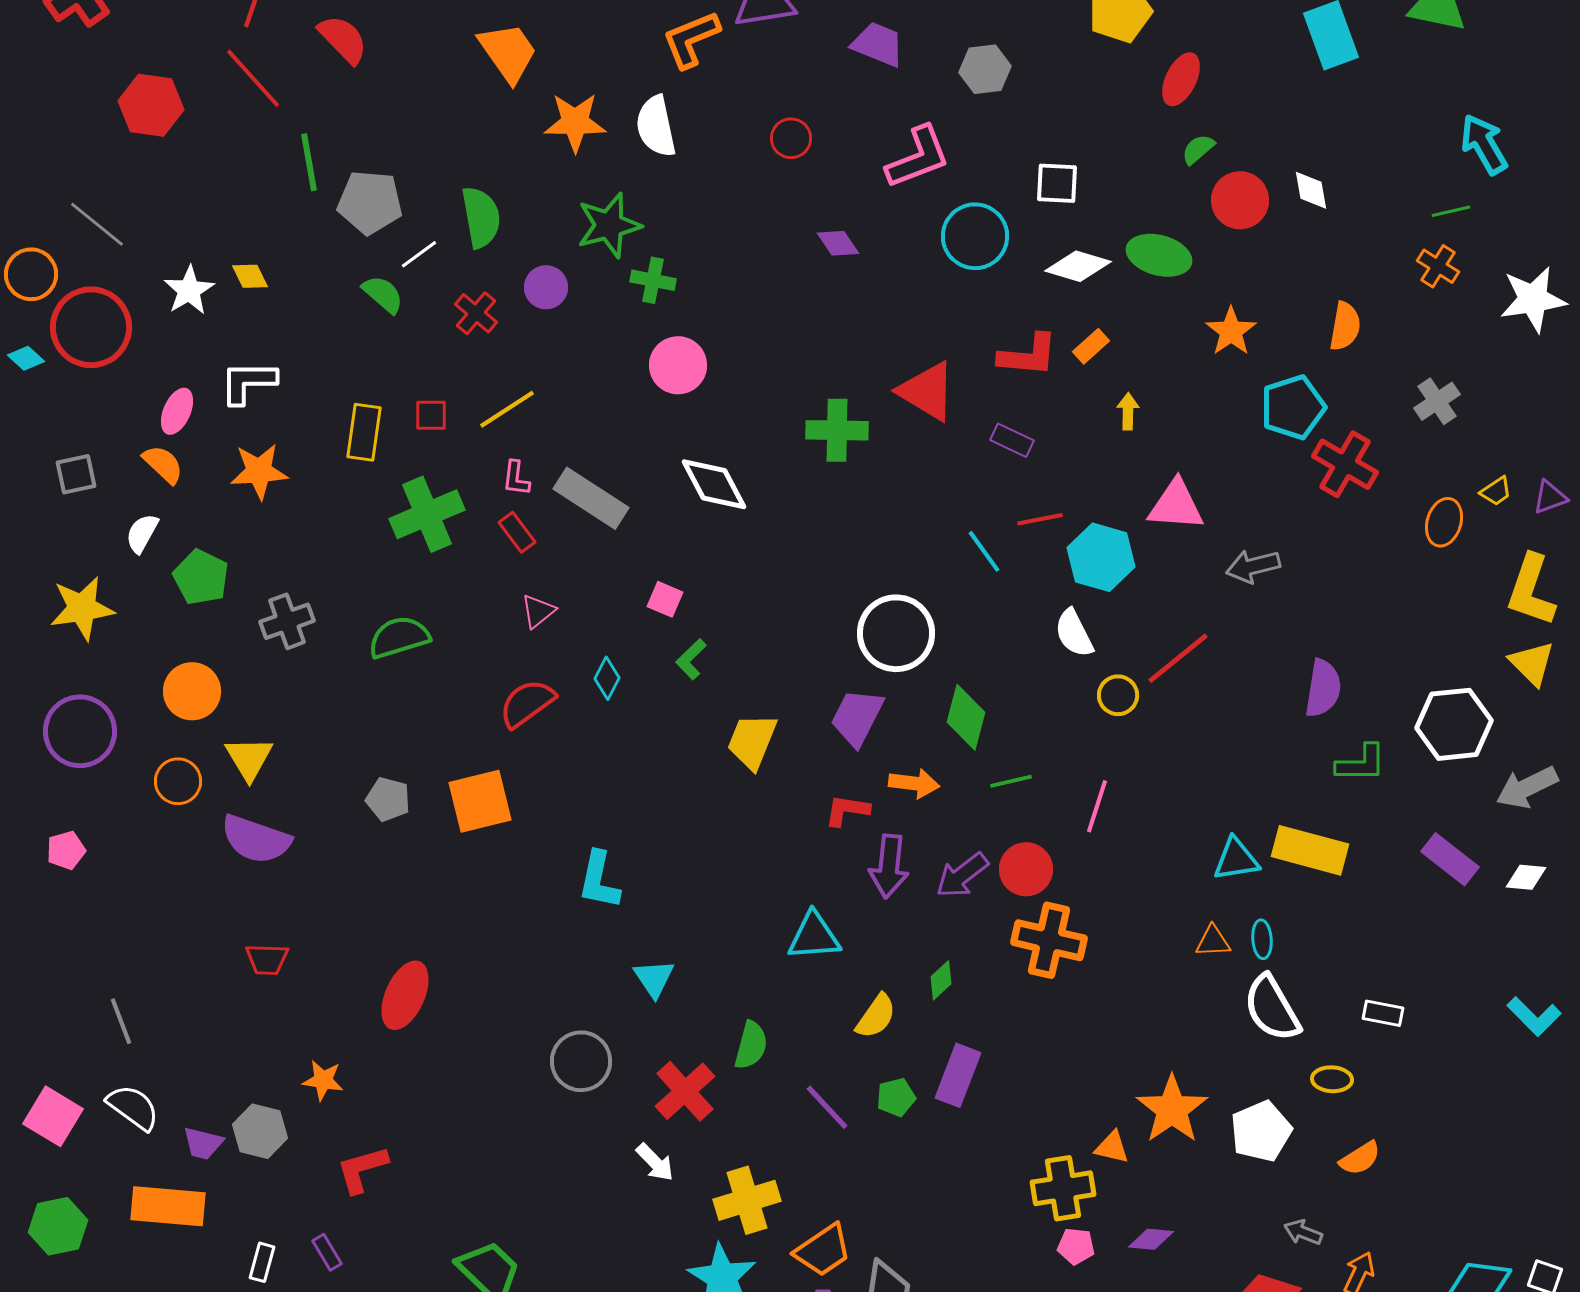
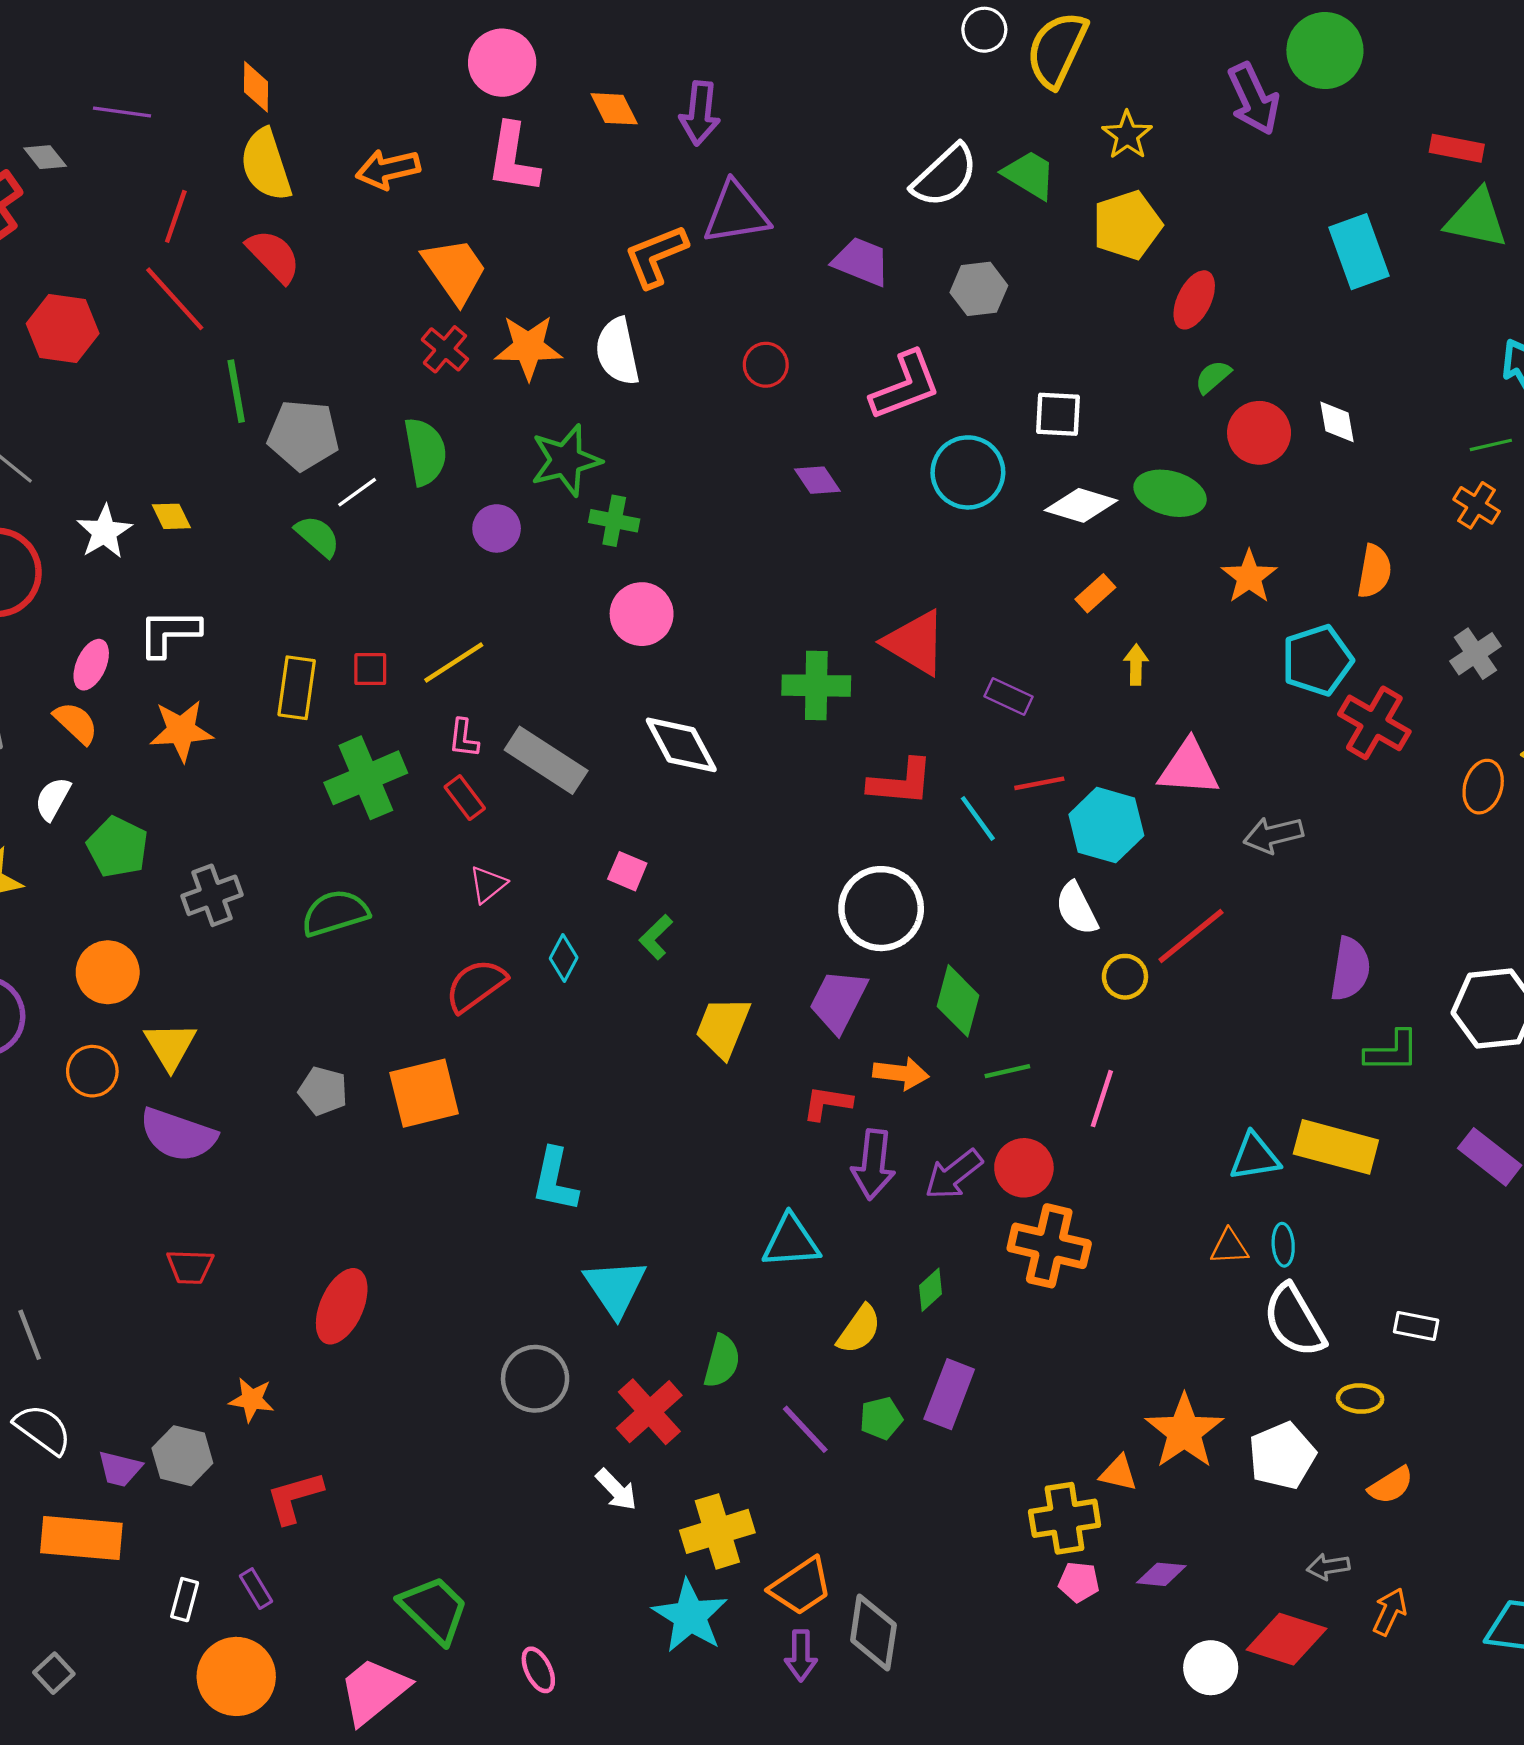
red cross: (476, 313) -> (445, 349), moved
red L-shape: (1028, 355) -> (901, 782), moved
cyan triangle: (654, 978) -> (615, 1288), size x1.4
gray arrow: (1303, 1232) -> (1328, 1567), turned -30

